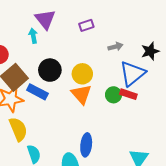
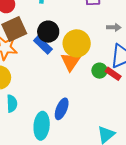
yellow circle: (82, 74) -> (77, 43), size x1.4
blue rectangle: (37, 92) -> (43, 45), moved

